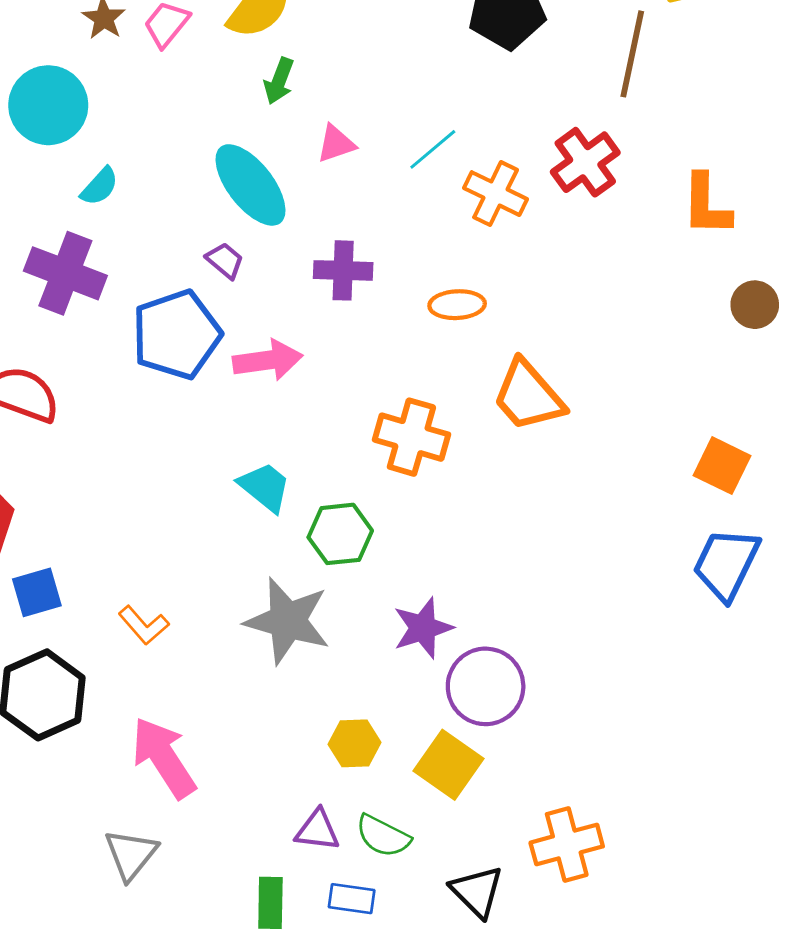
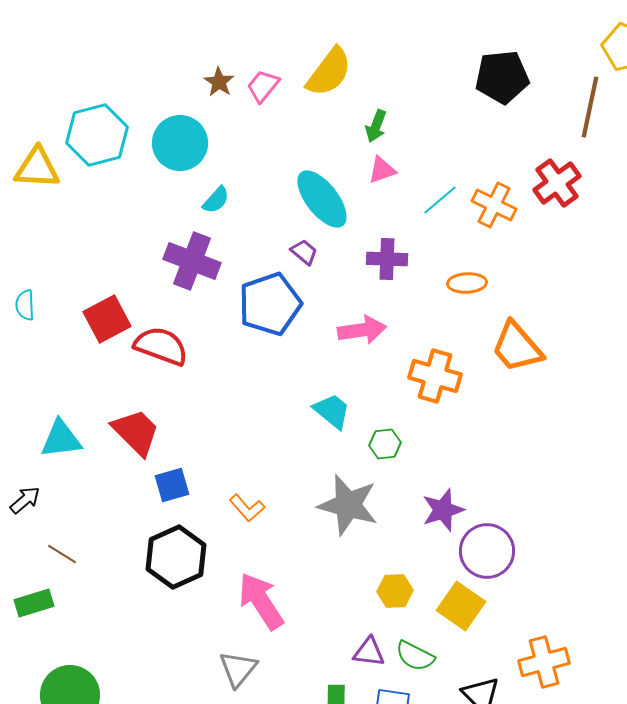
green arrow: (279, 81) -> (376, 126), moved
cyan line: (433, 149) -> (440, 200), moved
pink arrow: (268, 360) -> (362, 330), moved
green hexagon: (340, 534) -> (385, 444), size x0.7

